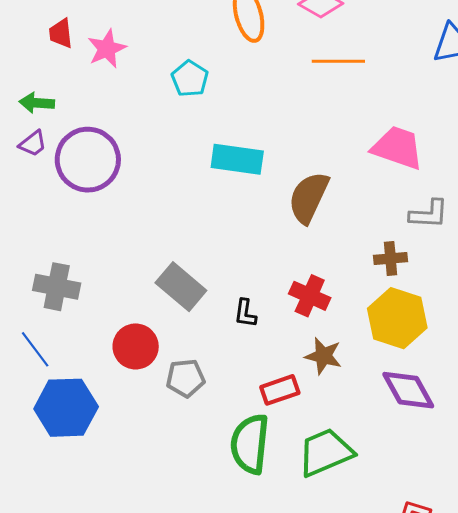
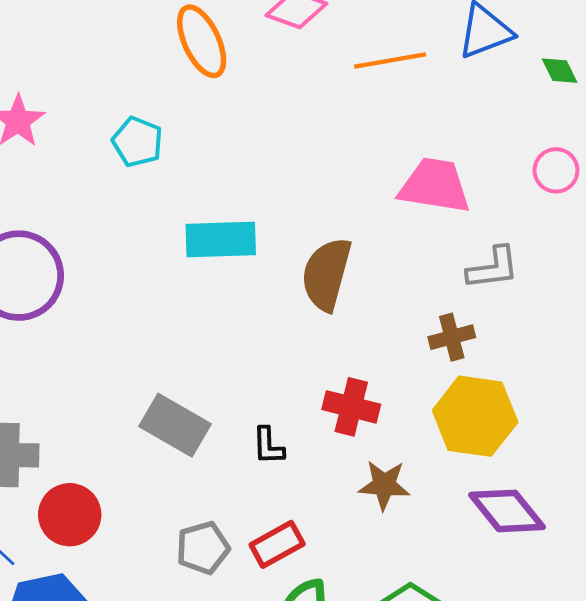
orange line: (338, 61) -> (390, 60), moved
red circle: (136, 346) -> (70, 515), moved
red rectangle: (280, 390) -> (277, 544), moved

